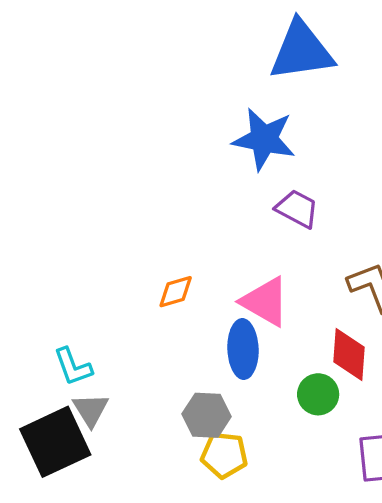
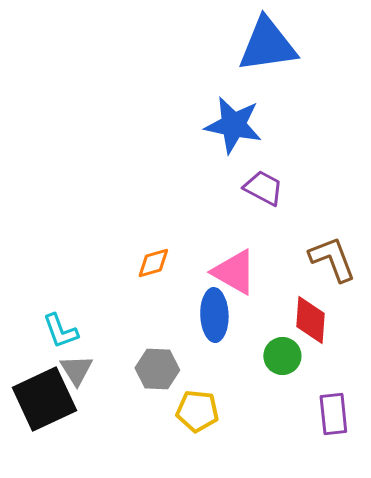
gray hexagon: (207, 415) -> (157, 369), moved

